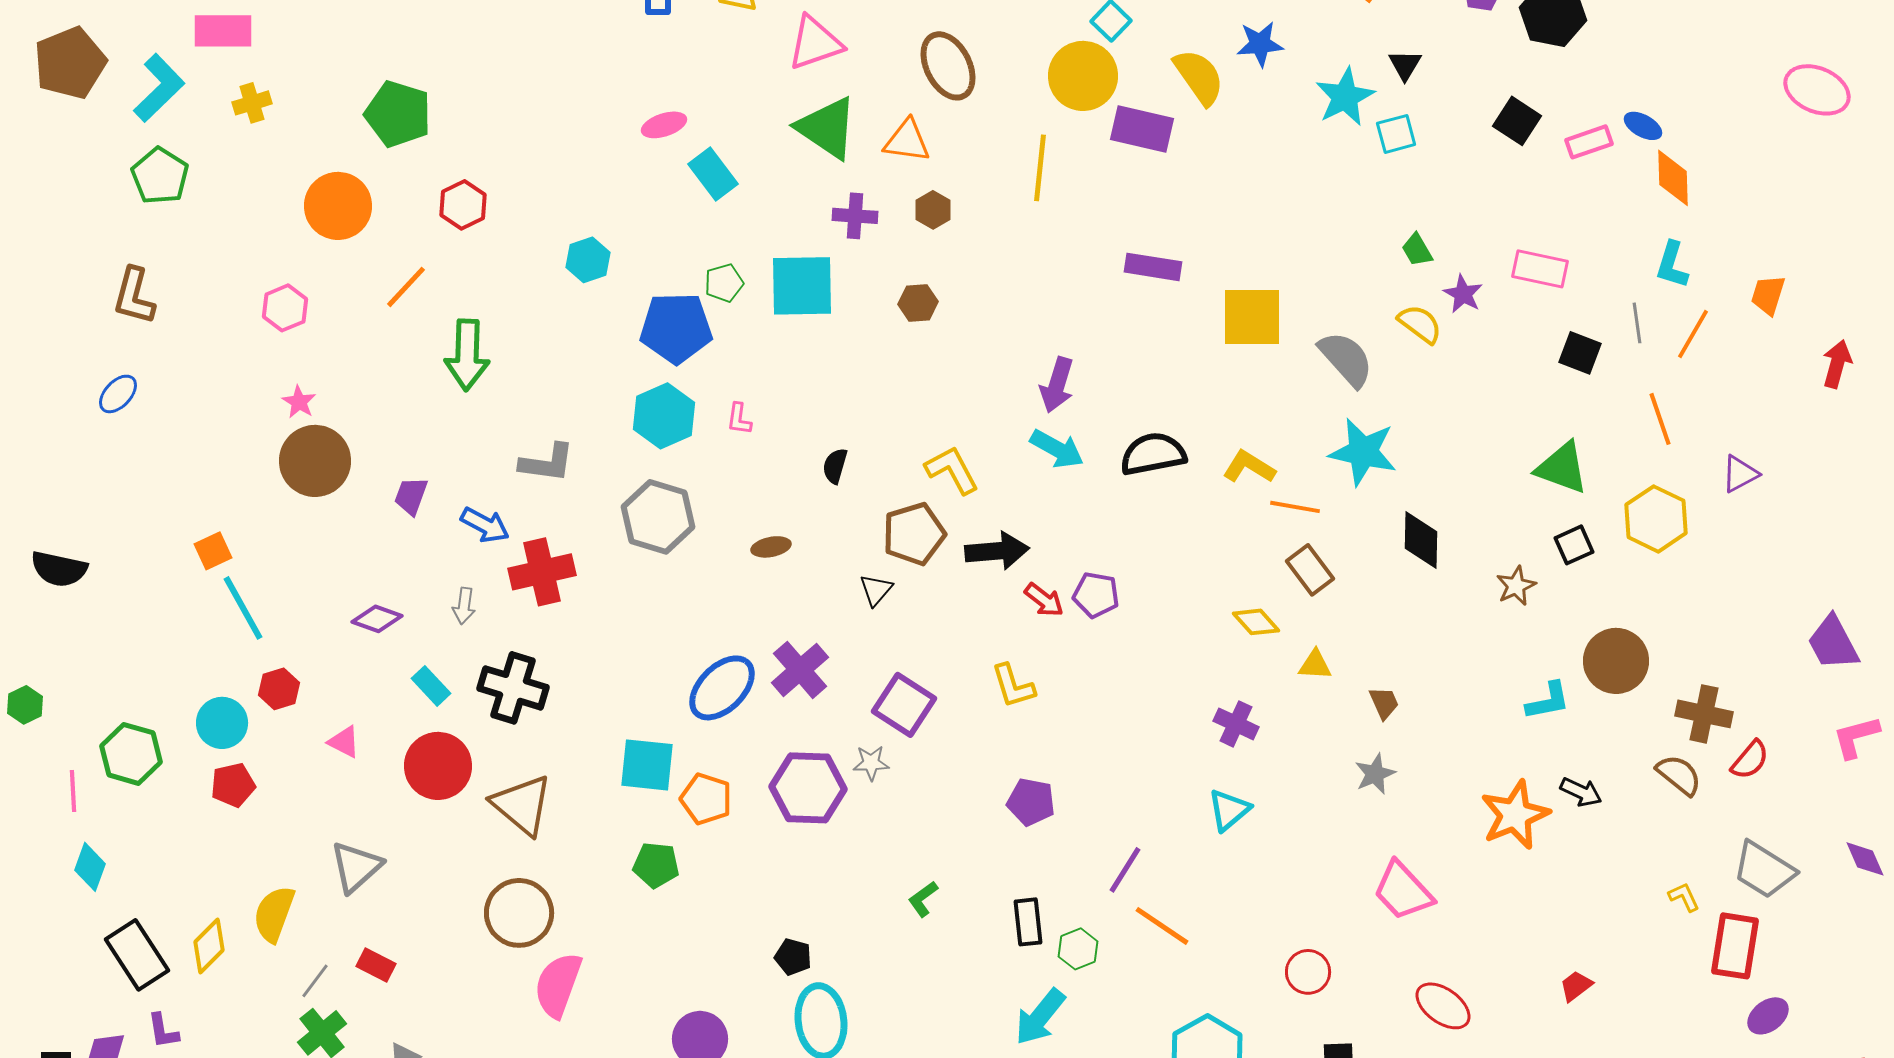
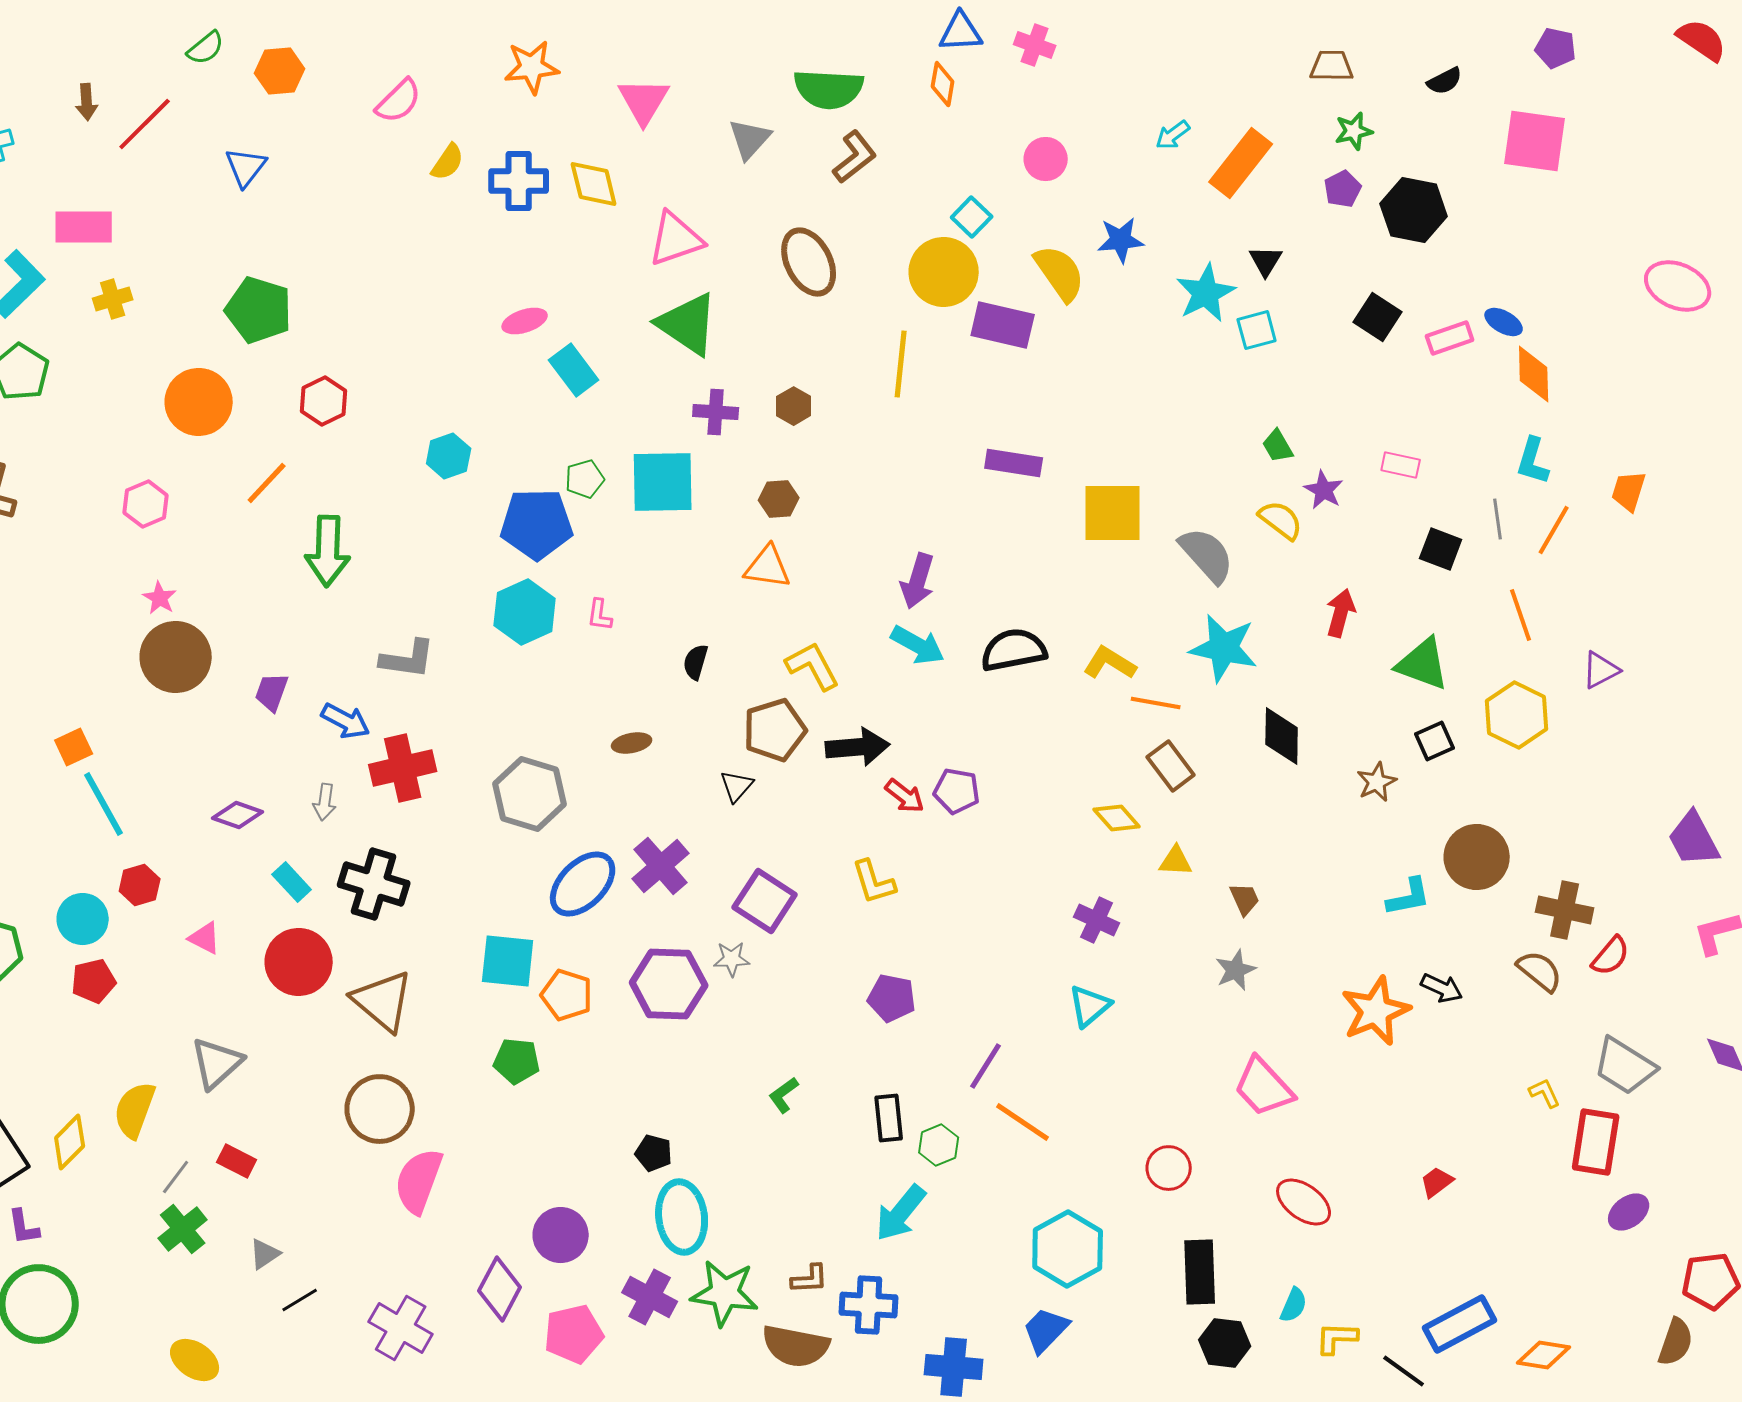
orange triangle: (907, 141) -> (768, 567), moved
pink rectangle: (1540, 269) -> (1401, 465), size x0.7
red arrow: (1837, 364) -> (1341, 613), moved
gray hexagon: (658, 517) -> (530, 794), moved

